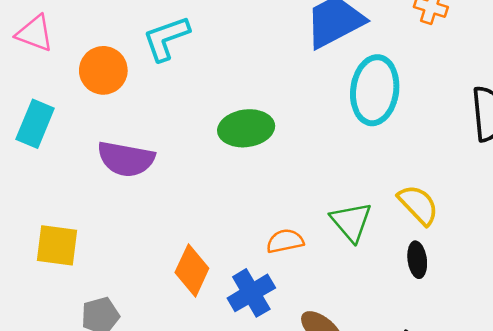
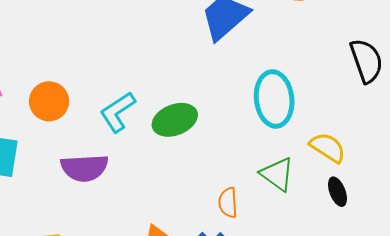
cyan L-shape: (166, 38) -> (118, 112), moved
cyan ellipse: (375, 90) -> (274, 99), moved
orange semicircle: (285, 241) -> (228, 203), turned -68

